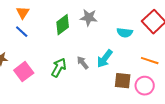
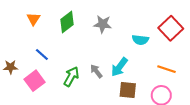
green diamond: (63, 25) -> (67, 22), moved
blue line: (22, 32) -> (42, 54), moved
brown square: (123, 81) -> (128, 90), moved

